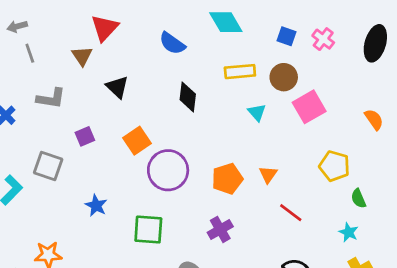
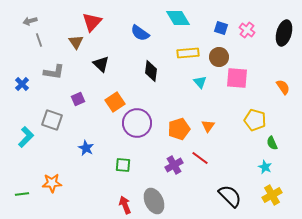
pink square: (309, 107) -> (237, 78), turned 35
red line: (291, 213) -> (200, 158), moved
green square: (148, 229) -> (123, 165), size x0.7

